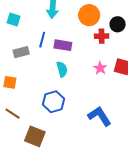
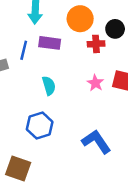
purple rectangle: (63, 45) -> (50, 43), moved

